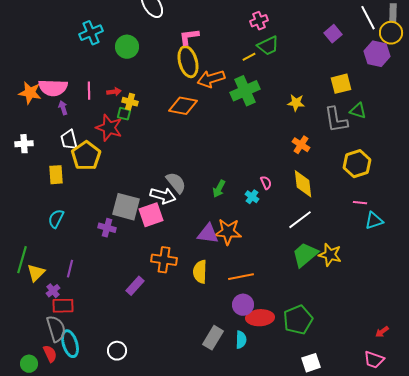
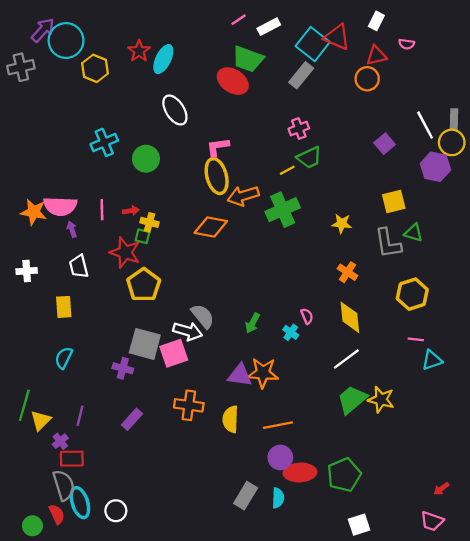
yellow pentagon: (86, 156) -> (144, 285), moved
purple rectangle: (135, 286) -> (132, 419), moved
white circle: (117, 351) -> (116, 511), moved

